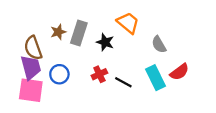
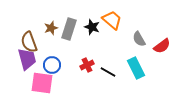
black star: (105, 42) -> (92, 27), moved
red semicircle: (179, 72) -> (162, 46), moved
pink square: (31, 90) -> (42, 83), moved

